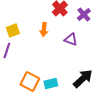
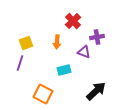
purple cross: (84, 14) -> (97, 37), moved, turned 32
cyan rectangle: (51, 83) -> (64, 70), moved

